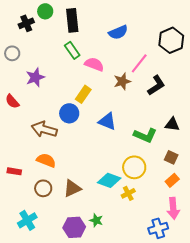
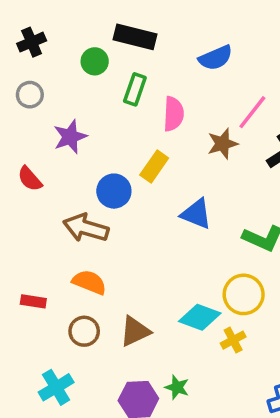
green circle: (45, 11) -> (95, 61), moved
black rectangle: (72, 20) -> (135, 37), turned -70
black cross: (26, 23) -> (32, 42), moved
green rectangle: (72, 50) -> (135, 89), turned 54
pink semicircle: (94, 64) -> (174, 114), turned 72
blue circle: (69, 113) -> (114, 191), moved

